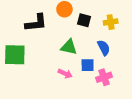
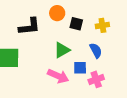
green triangle: (69, 47) -> (62, 50), turned -42
pink arrow: (65, 74) -> (58, 76), size x1.5

